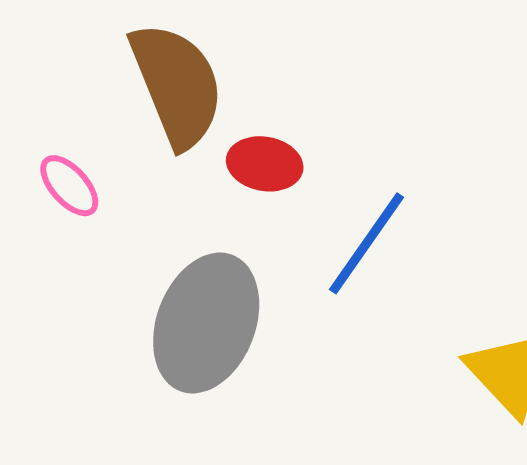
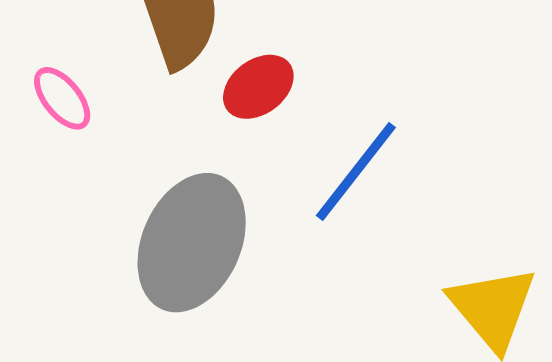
red ellipse: (265, 164) -> (258, 87), turned -50

